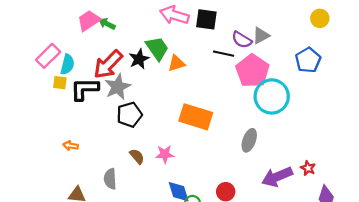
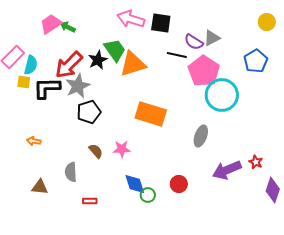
orange triangle: (176, 63) -> (133, 64), size x1.6

